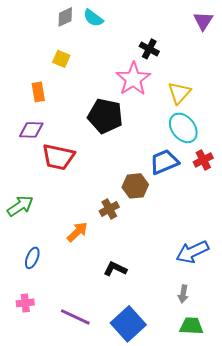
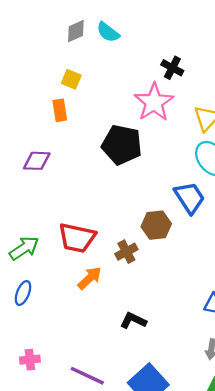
orange rectangle: (38, 92) -> (60, 110), moved
red trapezoid: (58, 157) -> (77, 238), moved
blue trapezoid: (164, 162) -> (190, 198), turned 80
blue ellipse: (32, 258) -> (23, 293), moved

